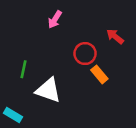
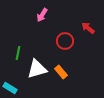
orange rectangle: (99, 74) -> (61, 72), moved
white triangle: (48, 90) -> (37, 69), turned -35

